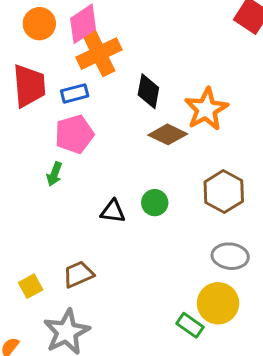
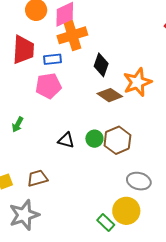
green arrow: (54, 174) -> (18, 125), moved
brown hexagon: (224, 192) -> (117, 140), moved

